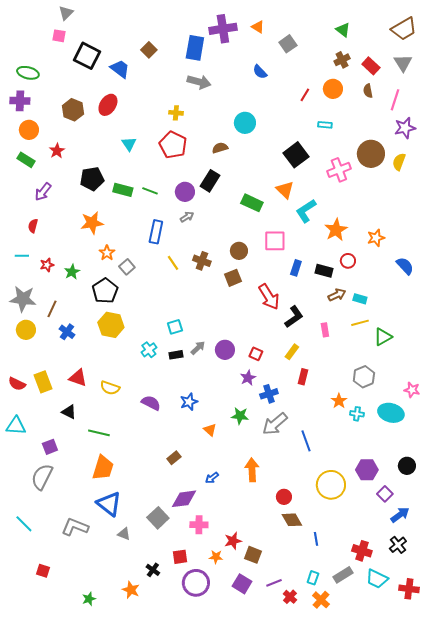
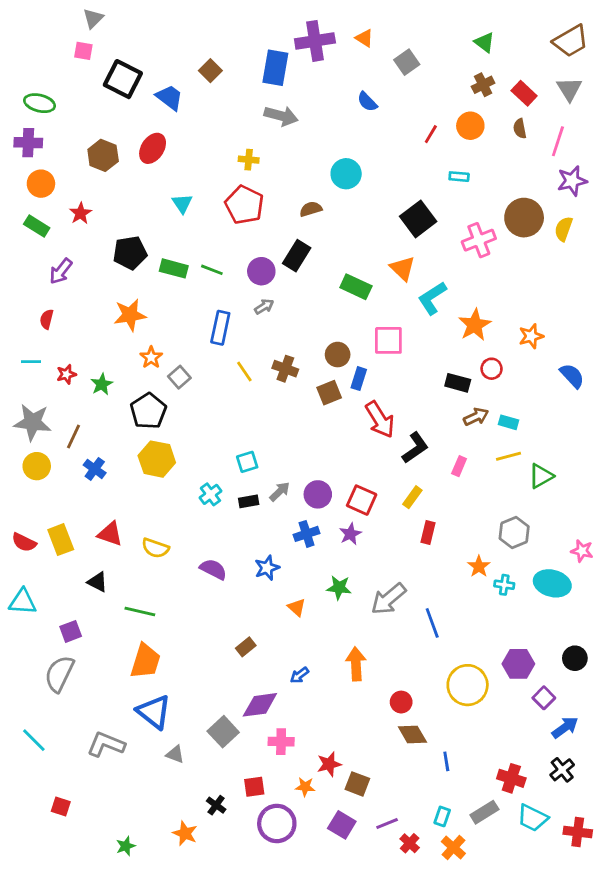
blue rectangle: (296, 268) -> (359, 379), moved
pink rectangle: (325, 330) -> (459, 466), turned 32
red square: (256, 354) -> (362, 500), size x1.5
blue cross: (269, 394) -> (307, 534), moved

